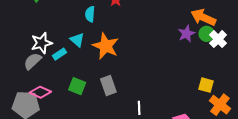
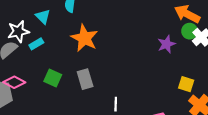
purple star: (186, 34) -> (166, 44), moved
cyan triangle: (77, 40) -> (43, 17), moved

